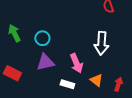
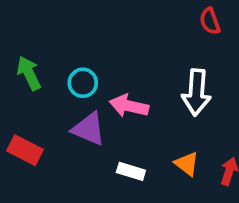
purple triangle: (45, 62) -> (89, 129), turned 36
pink arrow: (76, 63) -> (129, 106), moved, turned 126

